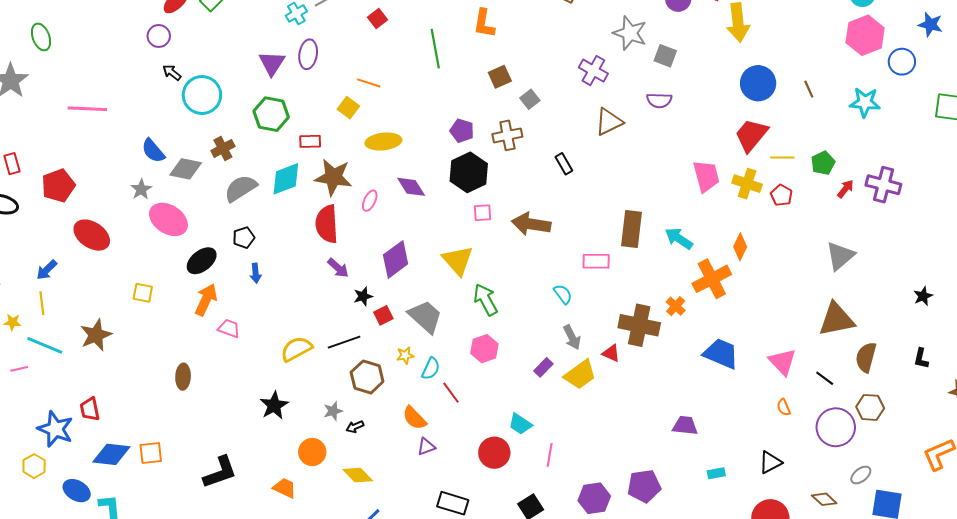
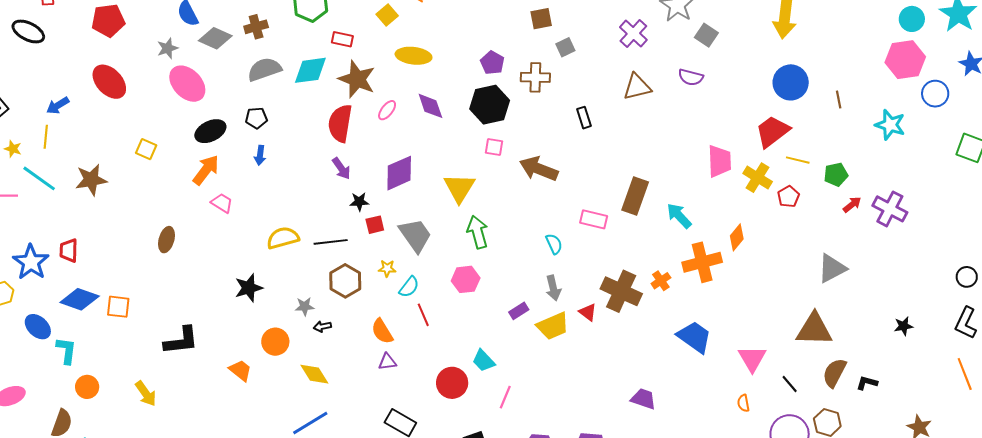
red pentagon: (58, 186) -> (108, 20), moved
black L-shape: (921, 358) -> (867, 383), moved, turned 80

